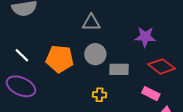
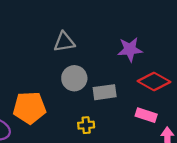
orange pentagon: (60, 59) -> (29, 108), moved

